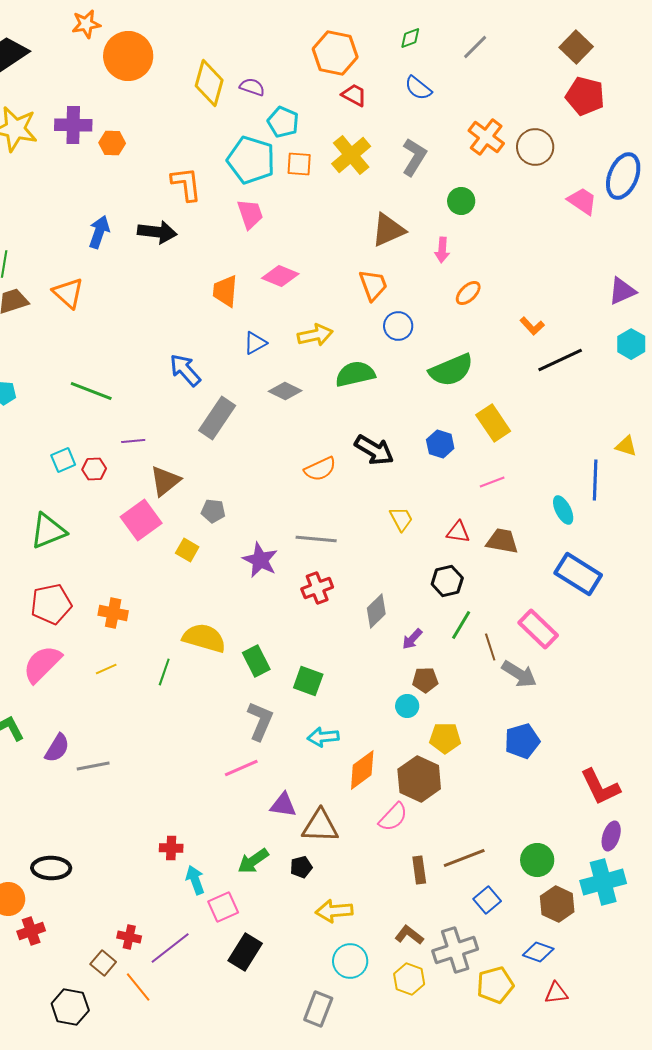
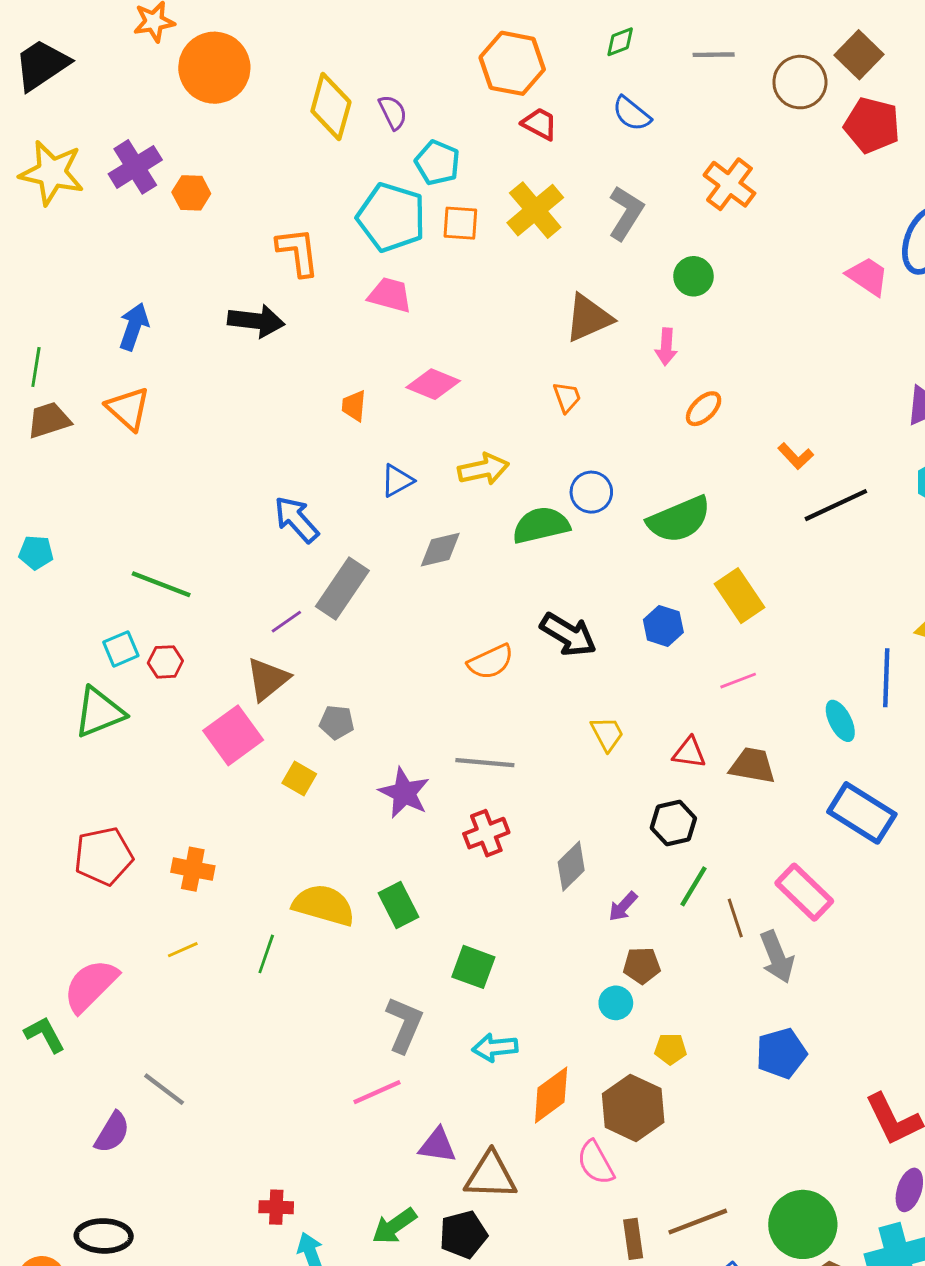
gray line: (475, 47) -> (714, 55), turned 44
purple semicircle: (252, 87) -> (393, 112), turned 45
purple cross: (73, 125) -> (135, 167), turned -33
brown circle: (535, 147) -> (800, 82), moved
pink trapezoid: (250, 214) -> (390, 295), turned -56
blue arrow: (99, 232) -> (134, 327), moved
orange trapezoid: (373, 285) -> (567, 397), size x0.7
orange trapezoid: (225, 291) -> (354, 406), size x0.7
blue circle: (398, 326) -> (591, 492), moved
green line: (91, 391) -> (161, 584), moved
gray diamond: (285, 391) -> (440, 550), turned -40
purple line: (133, 441) -> (286, 622), moved, turned -30
green triangle: (48, 531) -> (99, 712), moved
green rectangle: (256, 661) -> (399, 905), moved
pink semicircle: (42, 664) -> (91, 986), moved
gray arrow: (519, 674) -> (777, 957), turned 36
yellow pentagon: (445, 738) -> (670, 1049), size x0.7
purple semicircle: (57, 748) -> (112, 1132), moved
gray line: (93, 766) -> (164, 1089), turned 48
pink semicircle: (393, 817) -> (596, 1163), turned 108
green circle: (537, 860) -> (803, 1224), size x1.4
black pentagon: (301, 867) -> (463, 1235), size x1.5

